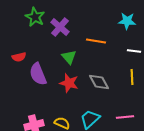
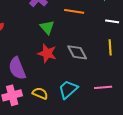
purple semicircle: (38, 74) -> (17, 68), moved

